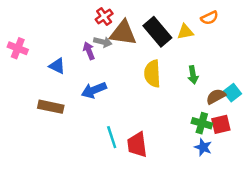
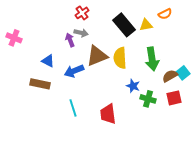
brown triangle: (123, 33) -> (97, 56), moved, turned -30
blue triangle: (57, 66) -> (48, 61), moved
green arrow: (193, 75) -> (152, 59), size x1.6
green cross: (202, 123) -> (148, 99), moved
cyan line: (112, 137) -> (73, 108), moved
blue star: (203, 147) -> (133, 86), moved

